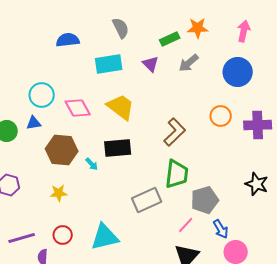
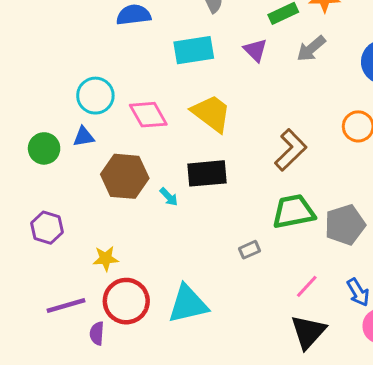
green trapezoid: (177, 174) -> (294, 212), turned -108
yellow star: (59, 193) -> (106, 259), moved
gray rectangle: (147, 200) -> (250, 250), size x0.5
gray pentagon: (205, 200) -> (345, 225), moved
red circle: (63, 235) -> (126, 301), size x1.6

